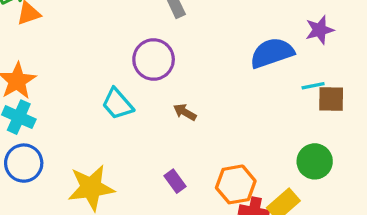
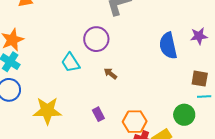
blue semicircle: (272, 53) -> (168, 46), turned -92
cyan line: (313, 86) -> (204, 96), moved

